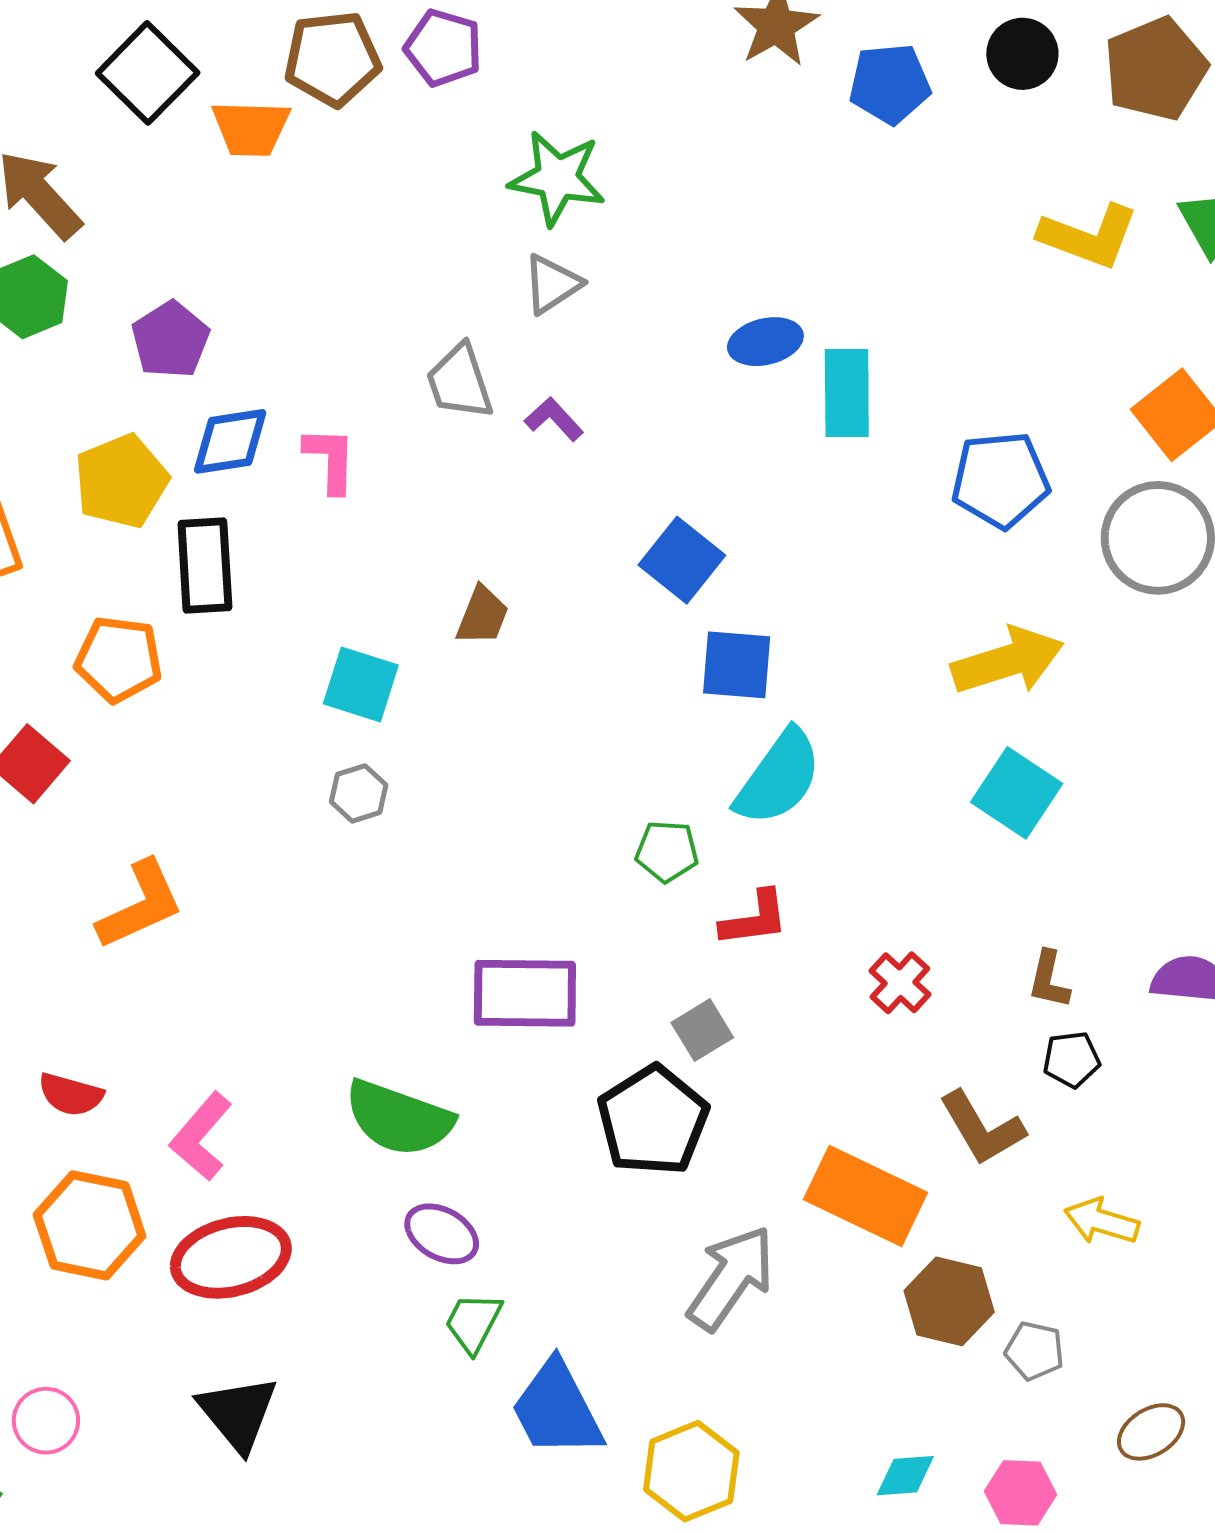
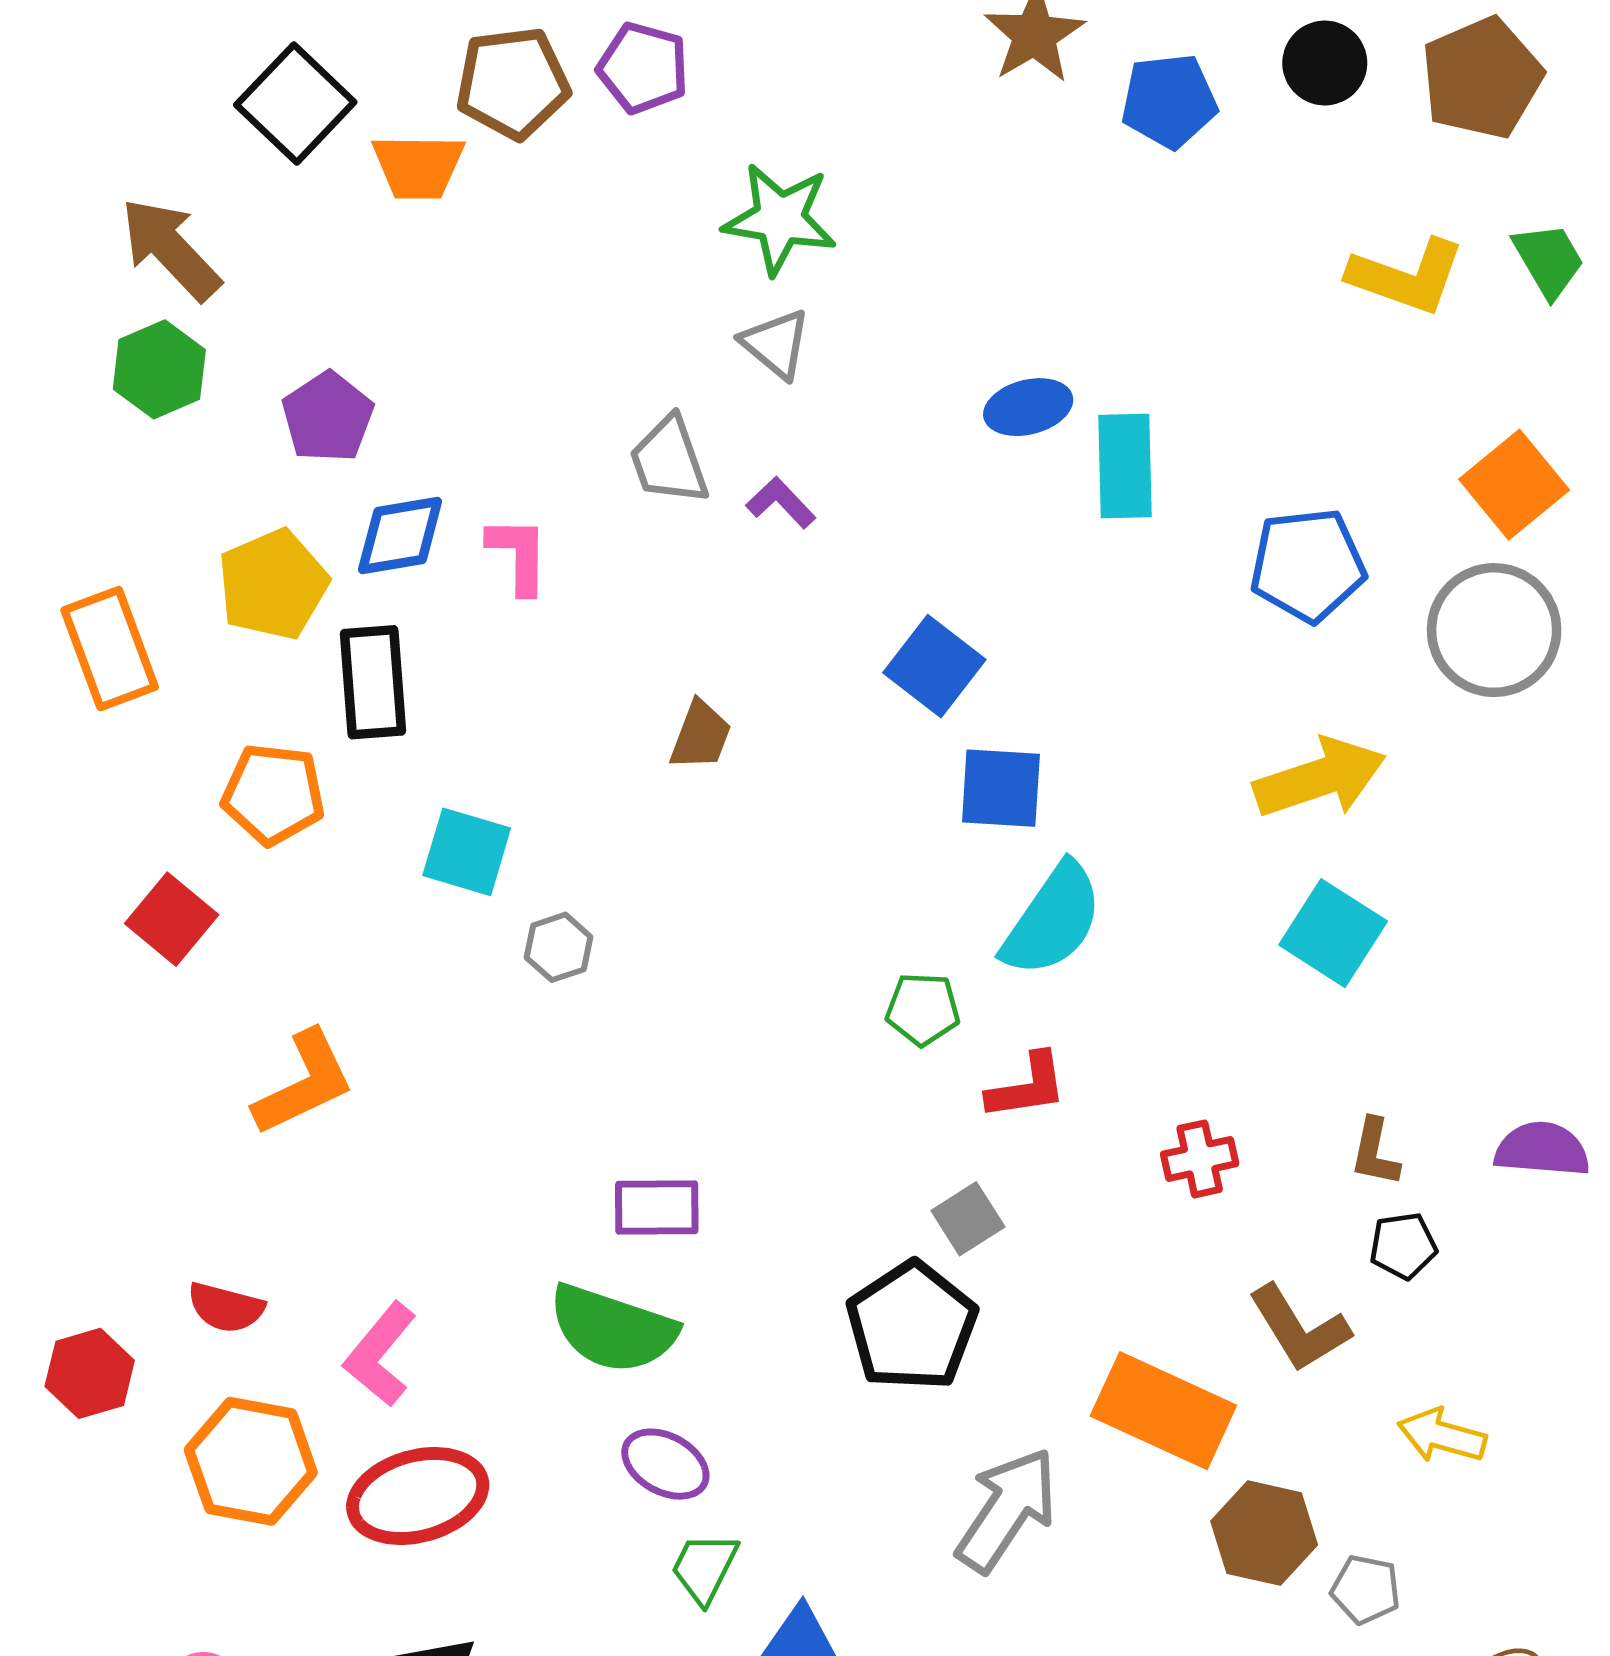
gray triangle: (552, 284) -> (776, 344), turned -46
cyan square: (361, 684) -> (467, 852), moved
red cross: (900, 983) -> (1200, 1159), turned 36
purple rectangle: (525, 993) -> (657, 1208), moved, size x0.7

